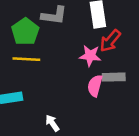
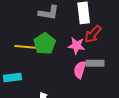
green pentagon: (25, 32) -> (45, 44), moved

